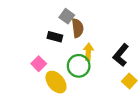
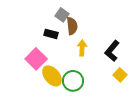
pink square: (39, 64) -> (36, 59), size x1.5
green circle: (79, 66) -> (73, 81), moved

